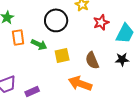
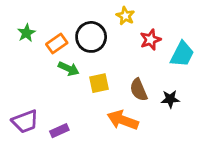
orange rectangle: (18, 37) -> (57, 44), moved, turned 63
black star: (122, 59) -> (170, 99), moved

